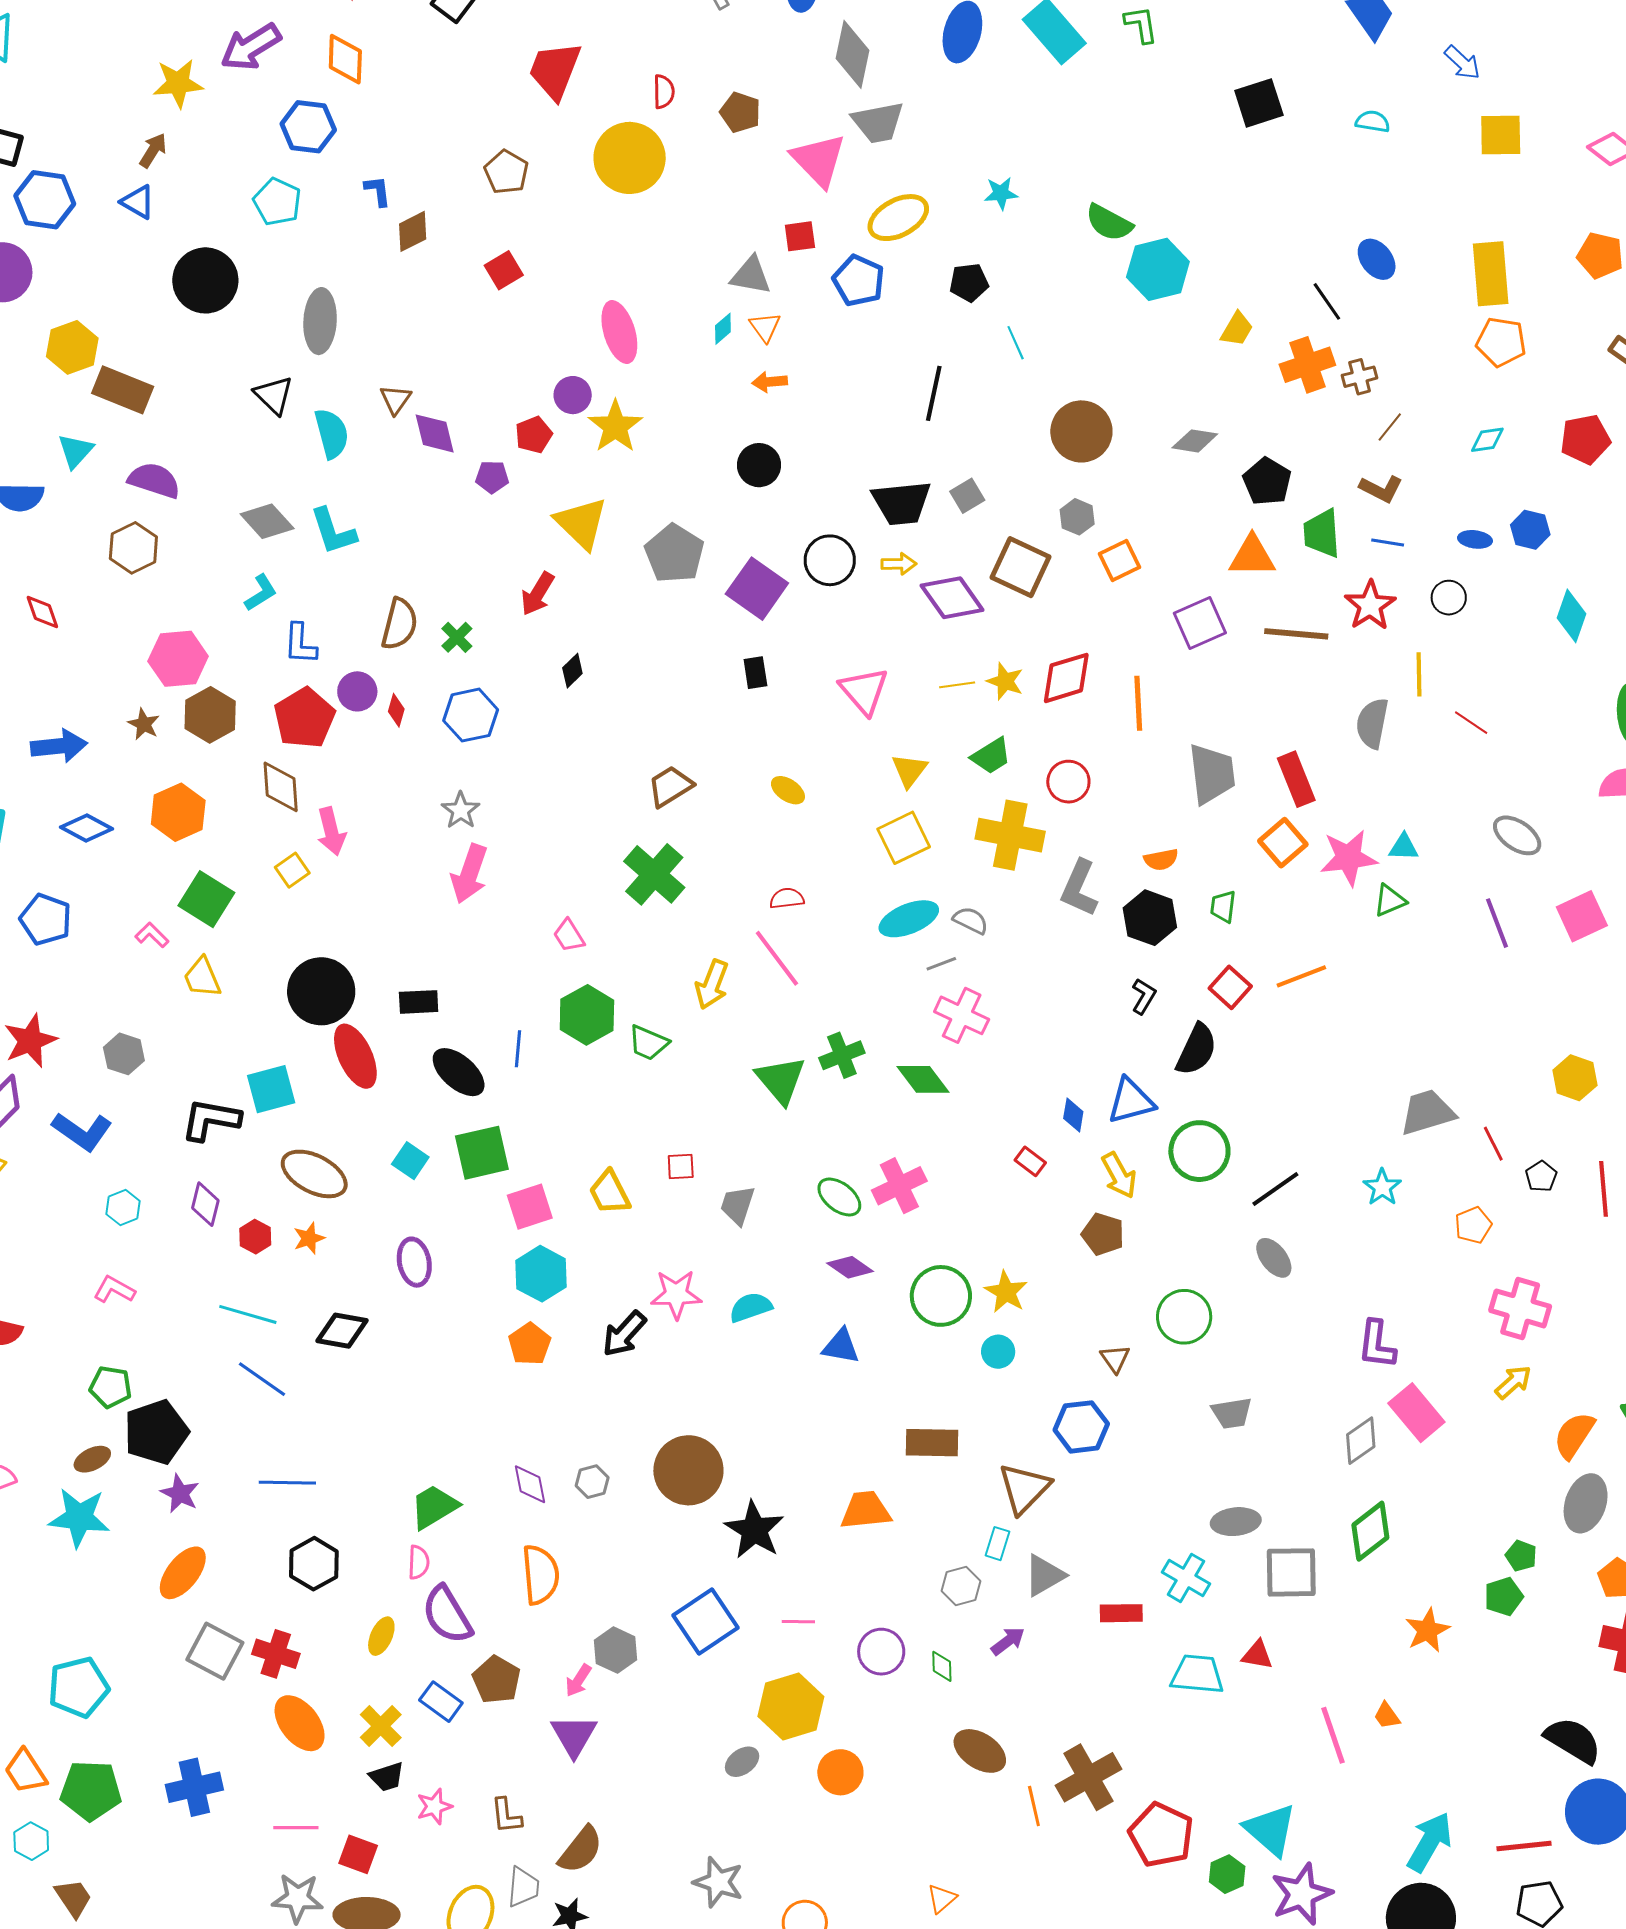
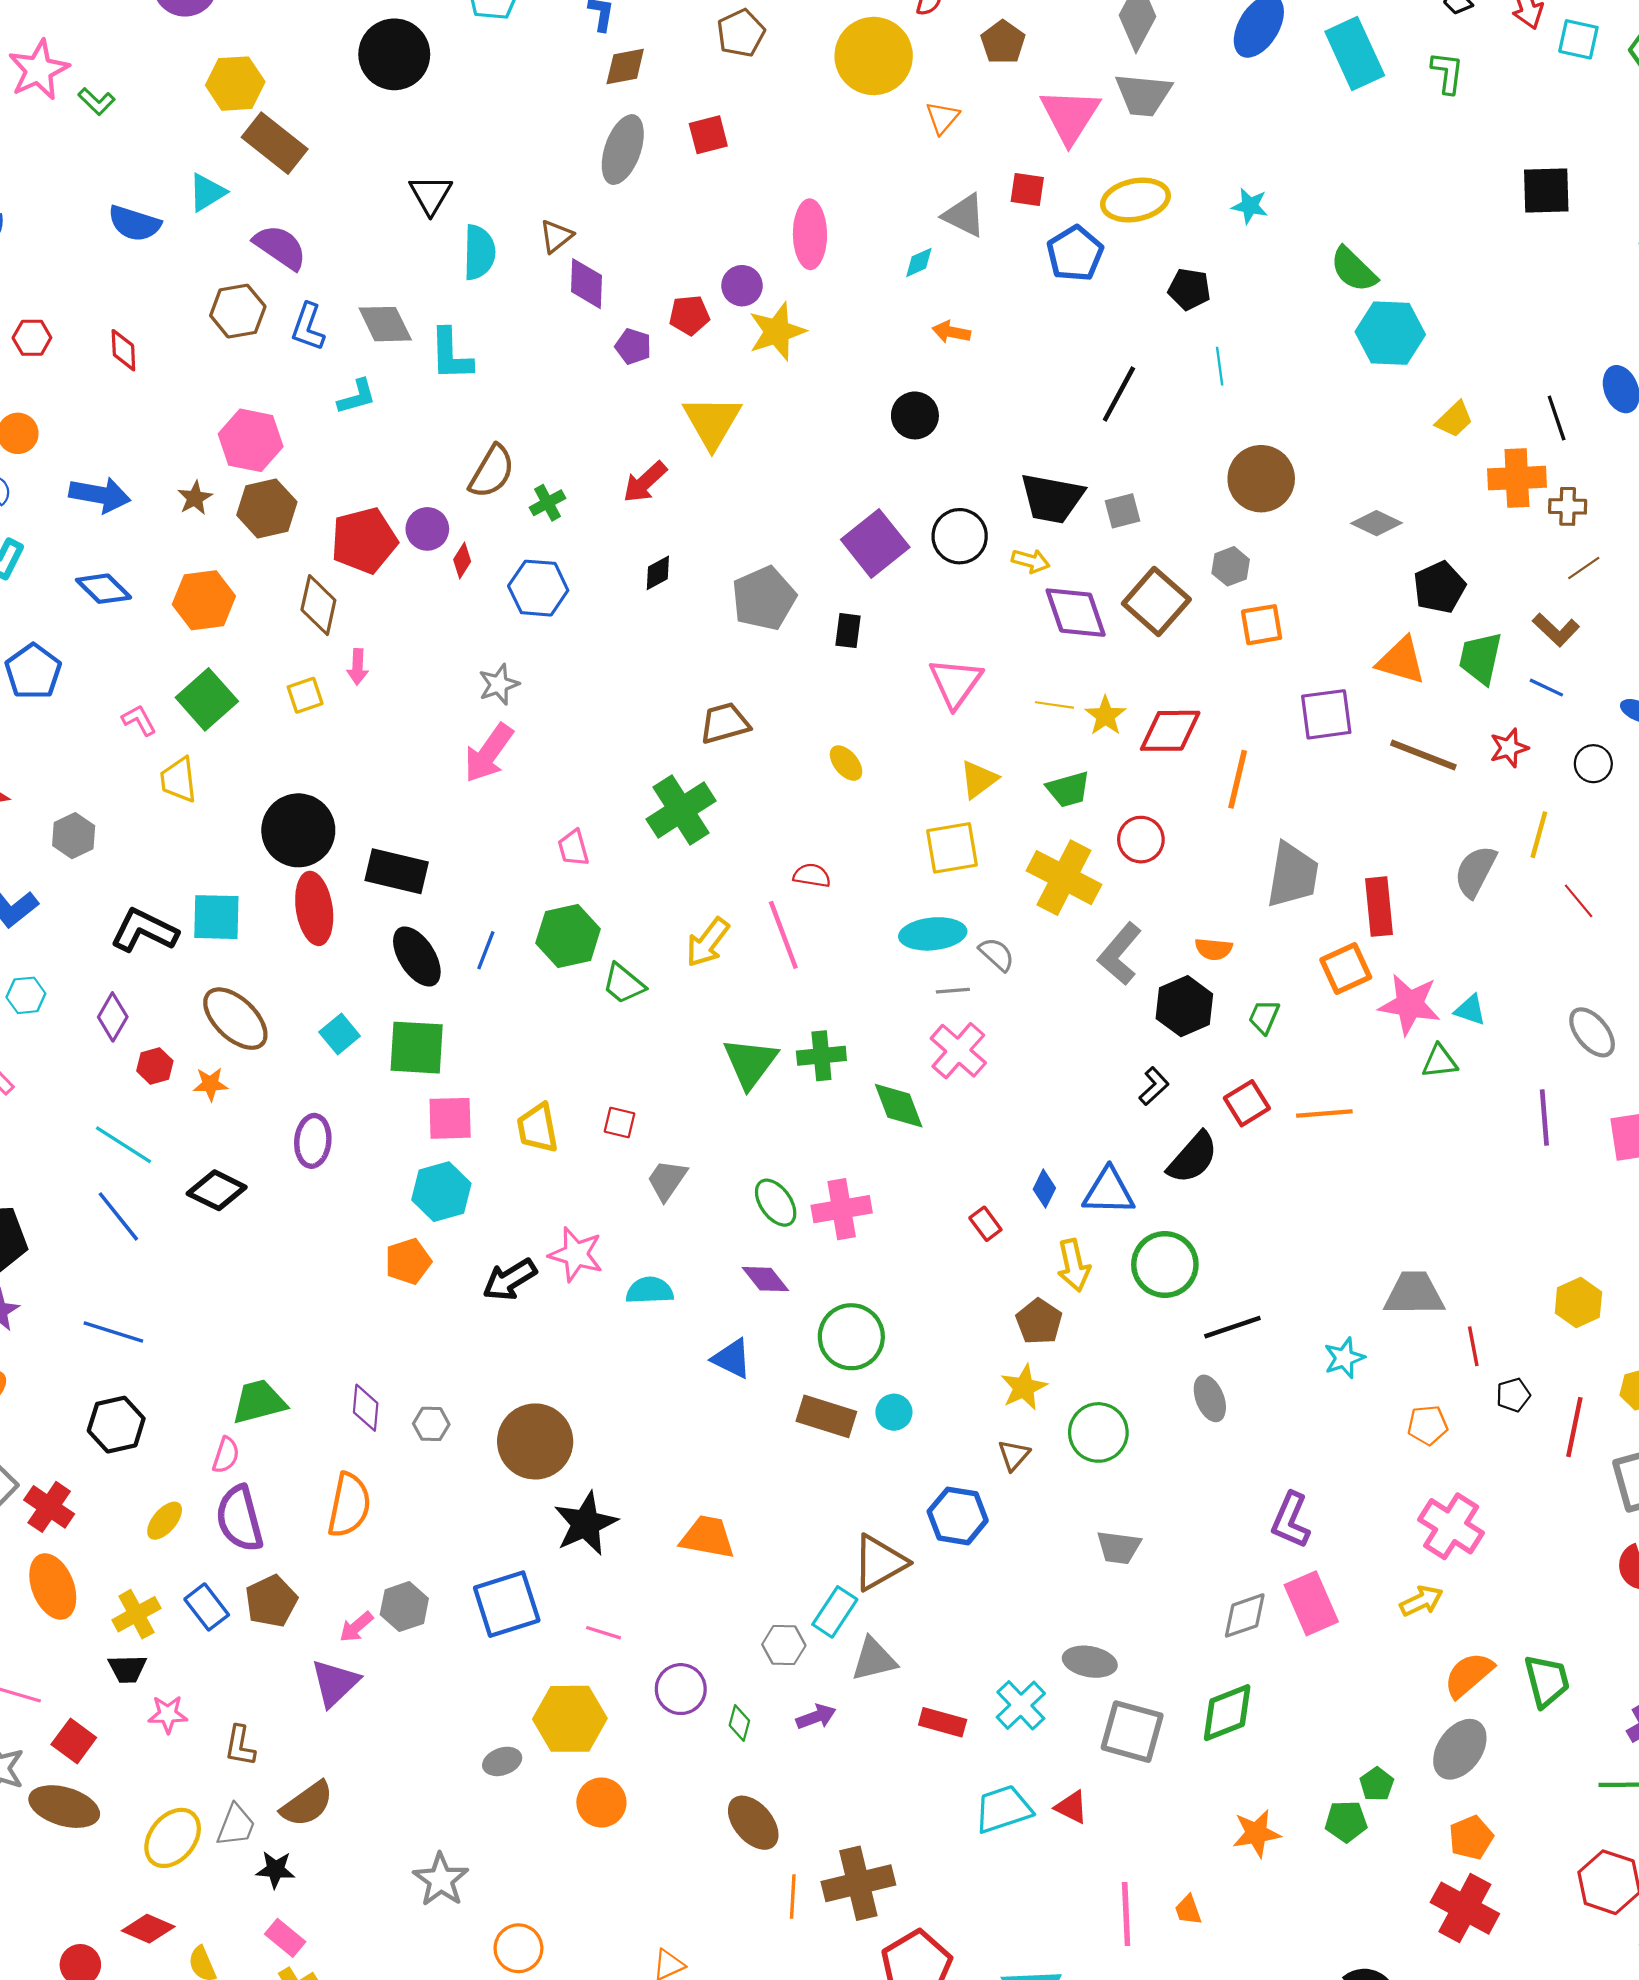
gray ellipse: (320, 321) -> (623, 150), moved
orange triangle: (765, 327) -> (942, 118), moved
gray pentagon: (674, 554) -> (764, 598), moved
red star: (1370, 605) -> (1509, 748), size x0.7
blue L-shape: (300, 644) -> (308, 327), moved
pink arrow: (331, 831) -> (358, 667), size x0.7
black rectangle: (419, 1002) -> (397, 871), size x1.4
yellow star: (1006, 1292) -> (1024, 1387), moved
brown rectangle: (932, 1443) -> (826, 1416), moved
cyan rectangle: (997, 1544) -> (835, 1612), size x1.4
cyan trapezoid: (1197, 1674) -> (1003, 1809), turned -40

